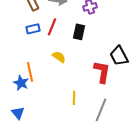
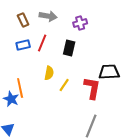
black trapezoid: (119, 56) -> (109, 72), turned 115
yellow semicircle: (59, 57) -> (49, 73), turned 64
yellow line: (74, 98) -> (64, 85), moved, turned 32

